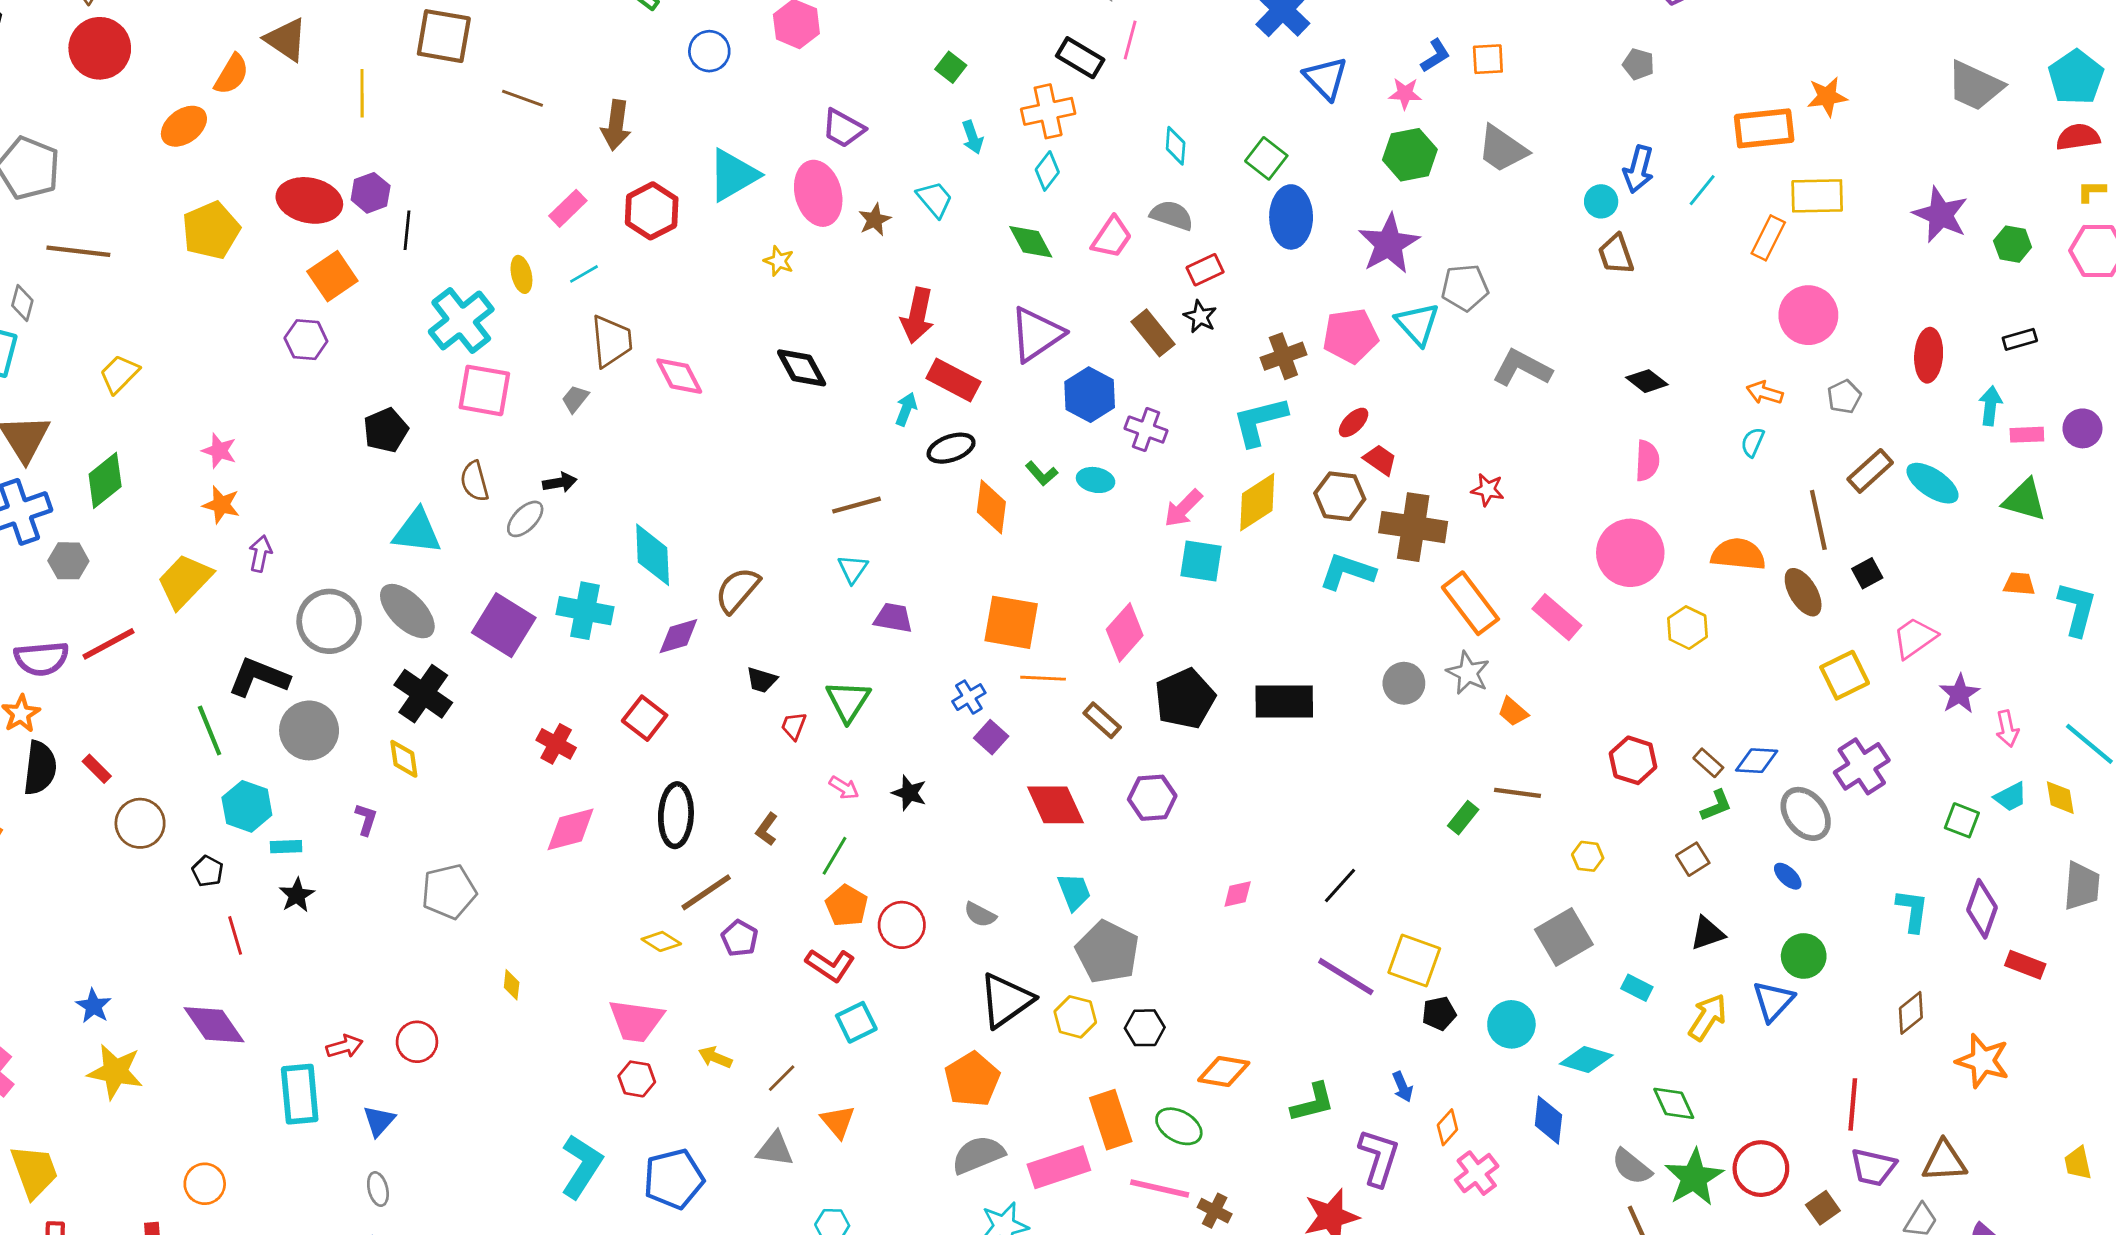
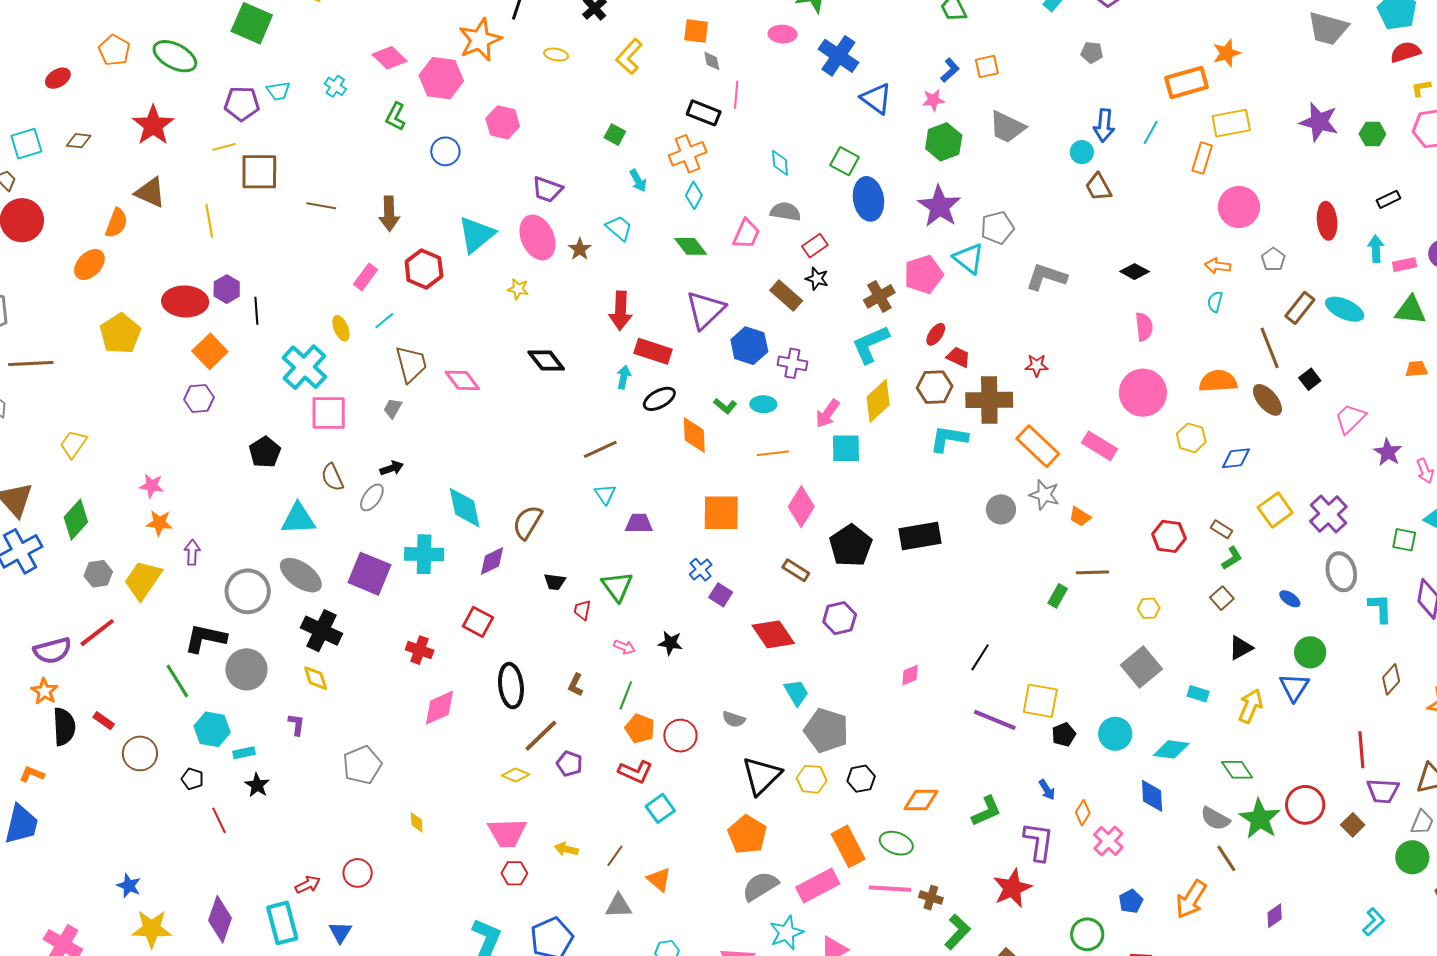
gray hexagon: (68, 561) -> (98, 574), moved
yellow square: (1845, 675) -> (1275, 510), moved
orange line: (1043, 678) -> (773, 453), moved
blue diamond: (1757, 761) -> (1236, 458), moved
gray ellipse: (1806, 814) -> (1341, 572), moved, turned 33
purple diamond: (214, 1025) -> (220, 919), moved, turned 63

